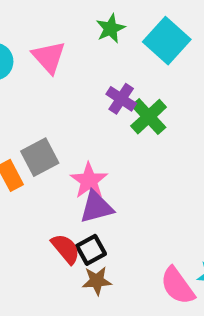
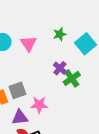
pink star: (89, 181) -> (39, 105), turned 30
purple triangle: (96, 207) -> (20, 117), moved

